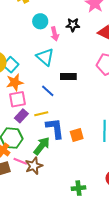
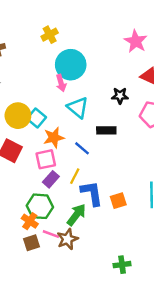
cyan circle: (40, 21) -> (71, 65), size x1.6
black star: (73, 25) -> (120, 96), moved
pink arrow: (55, 34) -> (61, 83), moved
orange star: (15, 82) -> (54, 138), moved
yellow line: (41, 114) -> (75, 176), turned -48

